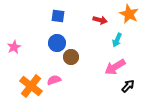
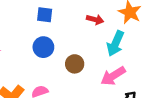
cyan arrow: (117, 40) -> (115, 44), size x1.5
brown circle: (71, 57) -> (75, 64), moved

